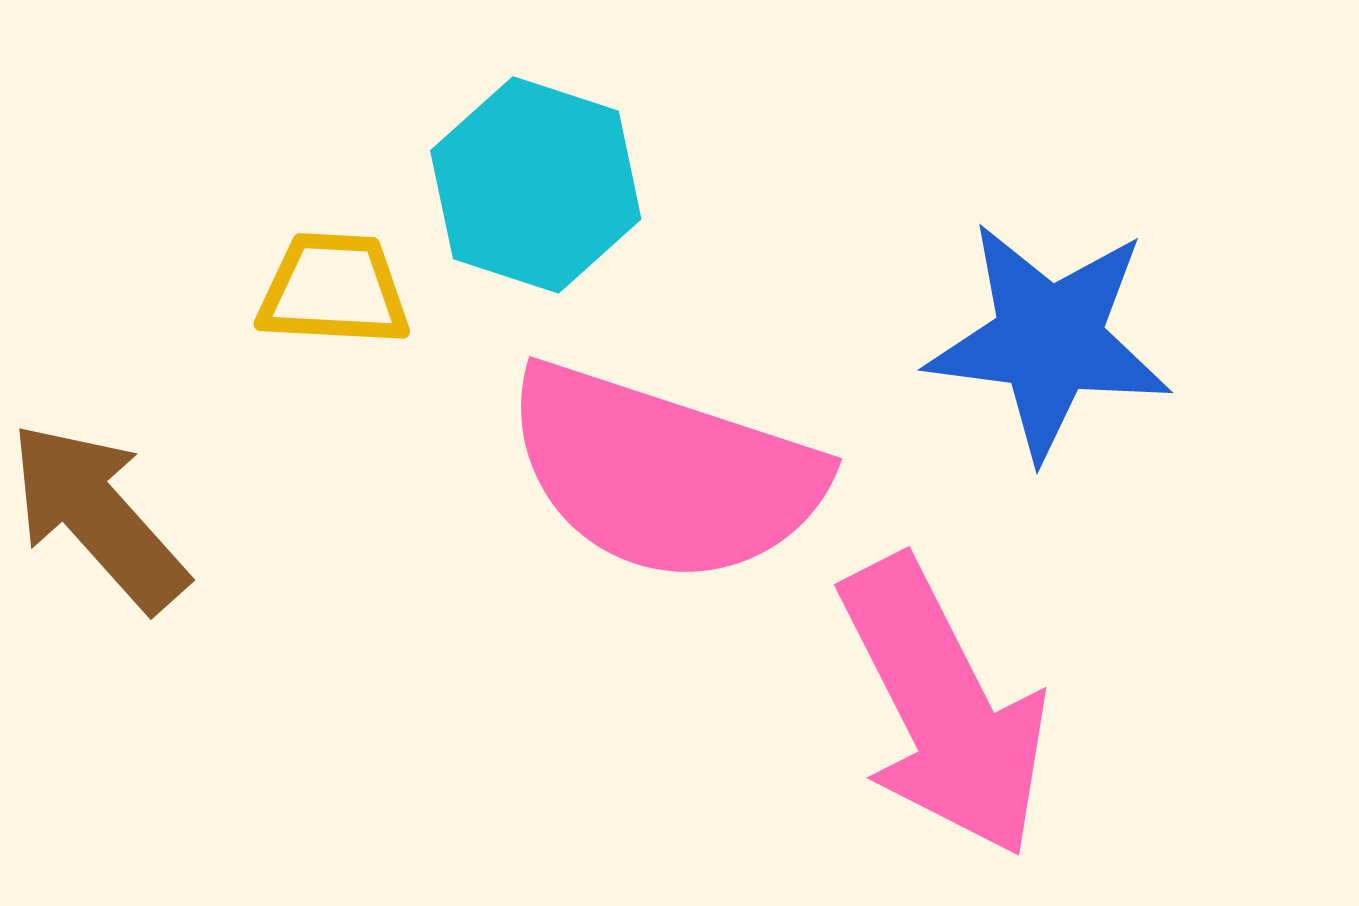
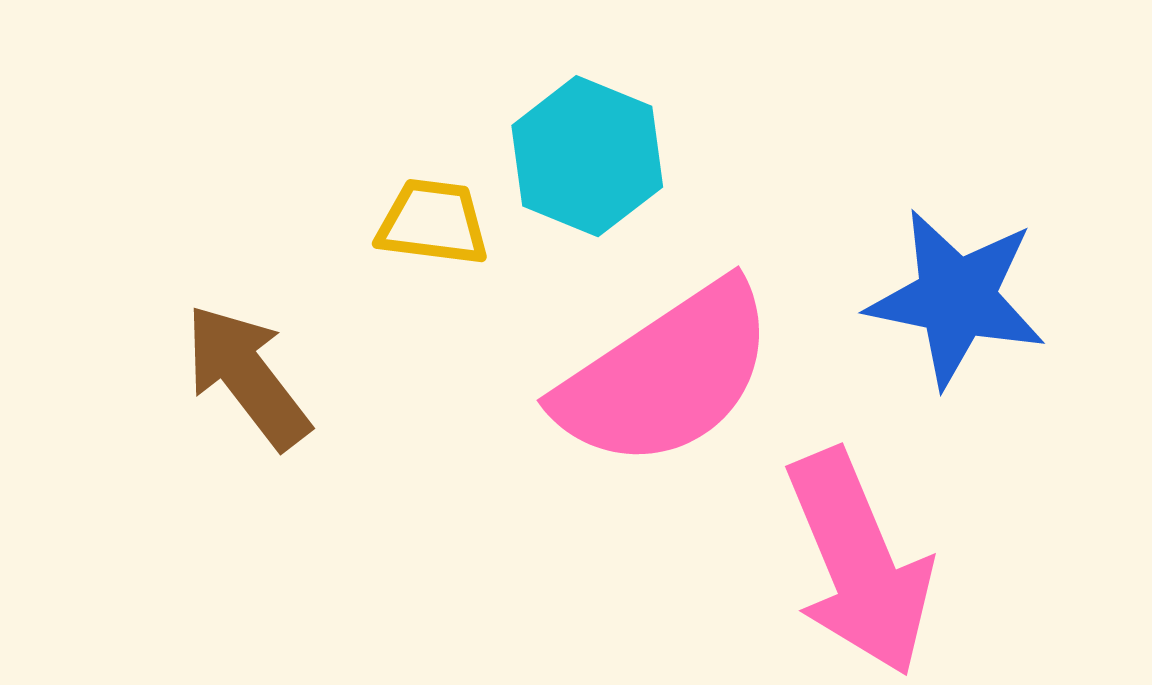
pink semicircle: (664, 474) -> (666, 376), turned -56

